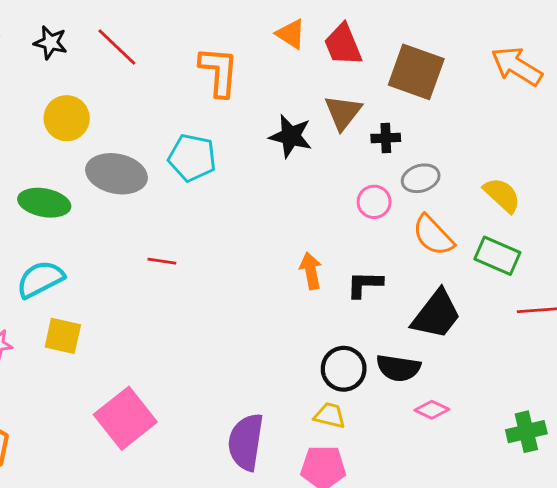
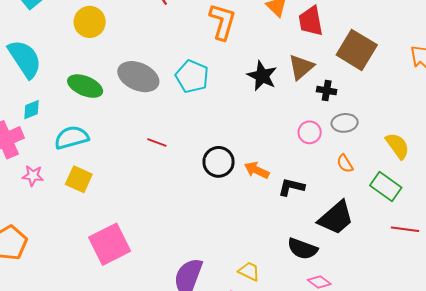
yellow circle: (67, 118) -> (90, 22), moved
orange semicircle: (433, 235) -> (345, 164), size x0.6
orange arrow: (311, 271) -> (257, 170), turned -65
black circle: (344, 369) -> (219, 162), moved

